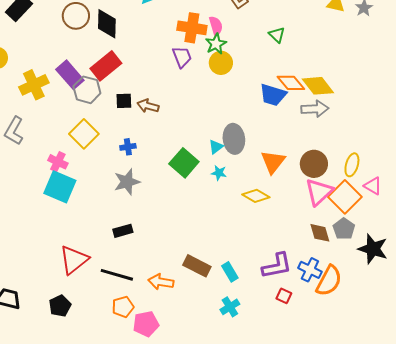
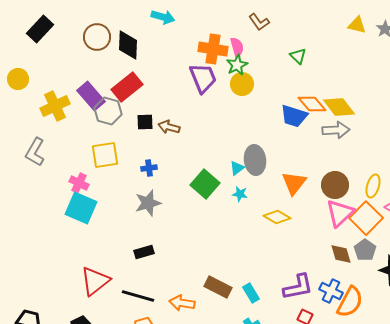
purple trapezoid: (182, 57) -> (203, 78), size x1.4
yellow square: (84, 134) -> (105, 155), turned 36

